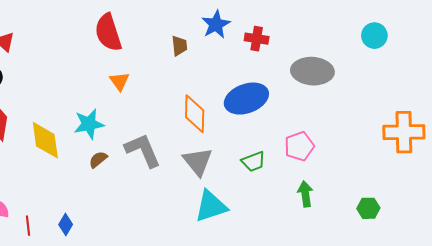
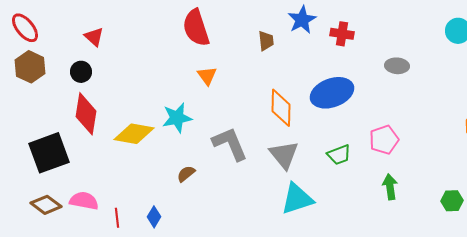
gray ellipse: (312, 71) -> (397, 66), size x0.6
yellow diamond: (45, 140) -> (134, 134), turned -72
brown semicircle: (98, 160) -> (186, 174), moved

